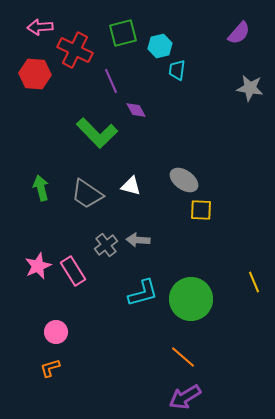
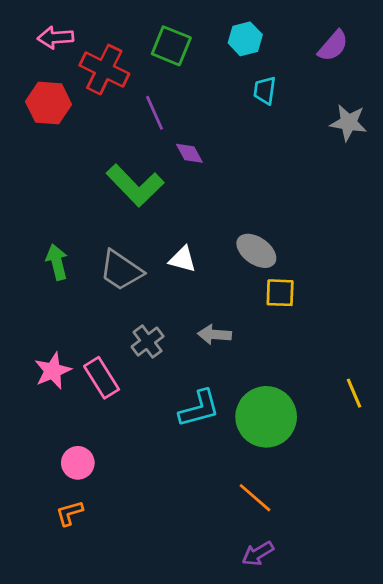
green square: (123, 33) -> (171, 46), turned 36
cyan hexagon: (160, 46) -> (245, 39), moved
cyan trapezoid: (177, 70) -> (265, 90), moved
gray arrow: (138, 240) -> (215, 335), moved
purple arrow: (185, 397) -> (258, 554), size x0.7

